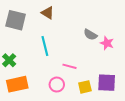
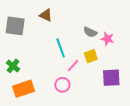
cyan line: (45, 46) -> (61, 48), moved
pink line: (69, 66) -> (73, 66), turned -56
yellow square: (85, 87) -> (91, 56), moved

